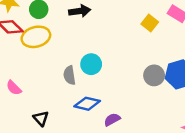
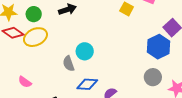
gray circle: (154, 75) -> (153, 77), moved

